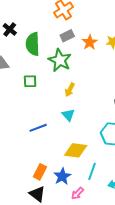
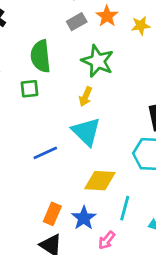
orange star: (90, 42) -> (107, 16), moved
green semicircle: (33, 44) -> (41, 56), moved
green star: (60, 60) -> (98, 61), moved
cyan triangle: (68, 115) -> (86, 132), size x1.6

